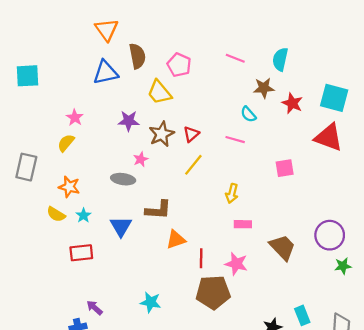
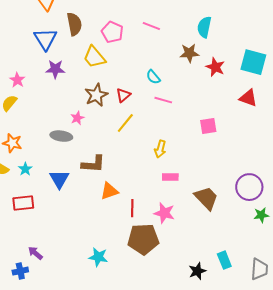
pink line: (235, 58) -> (151, 26), moved
blue triangle: (105, 73) -> (45, 39), turned -50
cyan semicircle: (248, 114) -> (153, 77), moved
purple star: (129, 121) -> (55, 69), moved
red triangle: (329, 137) -> (248, 98), size x0.7
cyan star: (151, 302) -> (98, 257), moved

